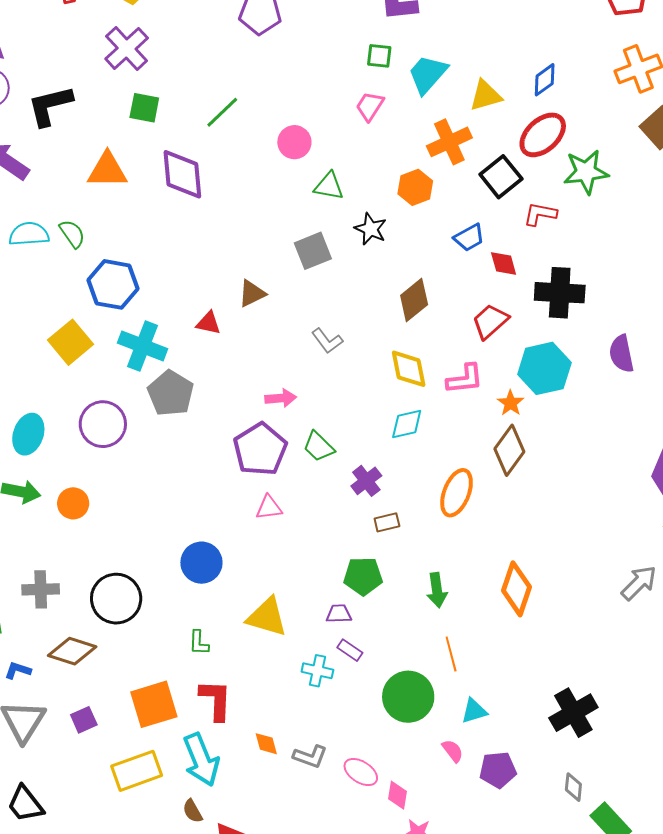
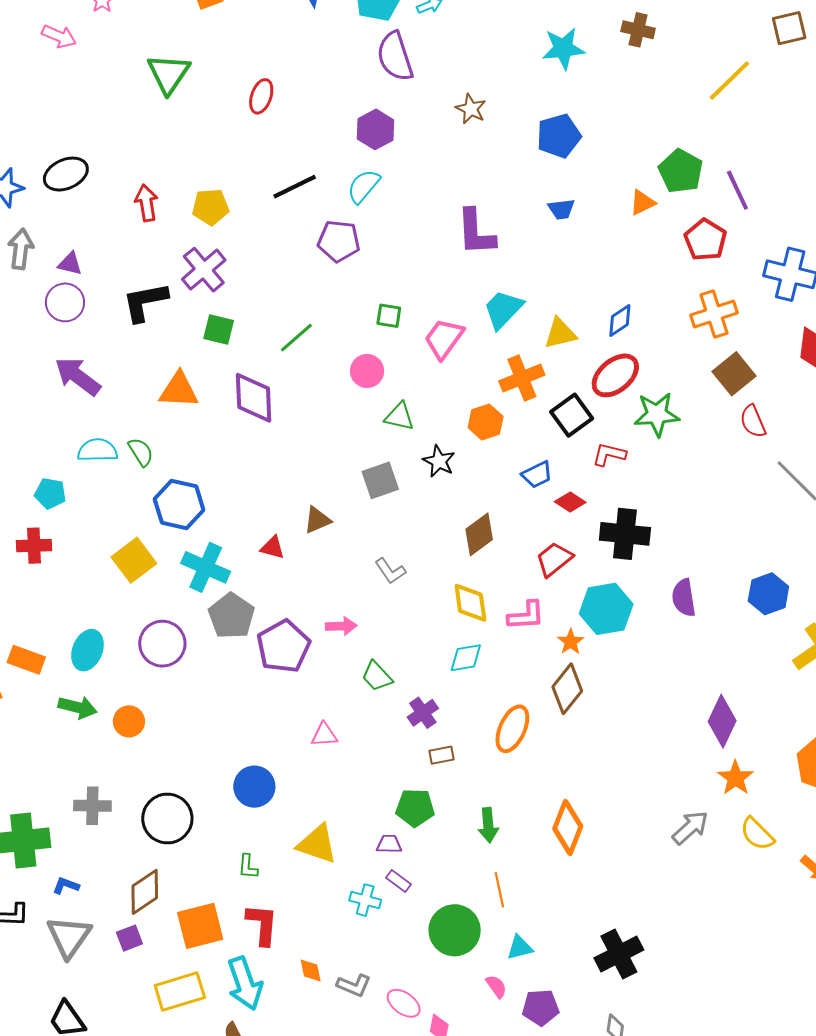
green square: (379, 56) -> (389, 316), moved
black L-shape: (50, 106) -> (145, 302), moved
pink trapezoid: (370, 106) -> (444, 339), size x1.4
red diamond: (504, 263) -> (570, 502), turned -44
purple pentagon: (260, 449) -> (283, 646), moved
brown diamond: (72, 651) -> (145, 892), moved, turned -54

